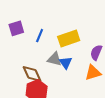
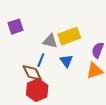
blue line: (40, 36) -> (41, 60), moved
gray triangle: (54, 59) -> (50, 41), moved

